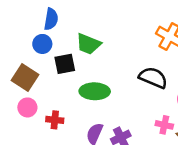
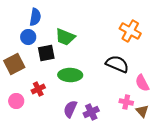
brown square: (25, 78) -> (14, 64), turned 30
pink circle: (27, 107) -> (16, 101), moved
red cross: (55, 120) -> (38, 89), moved, turned -32

